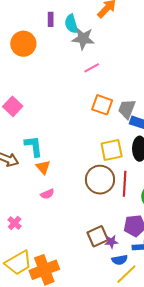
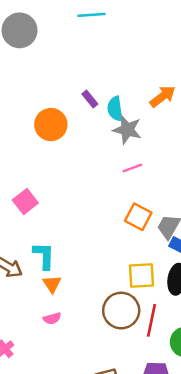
purple rectangle: (51, 19) -> (90, 99), turned -48

